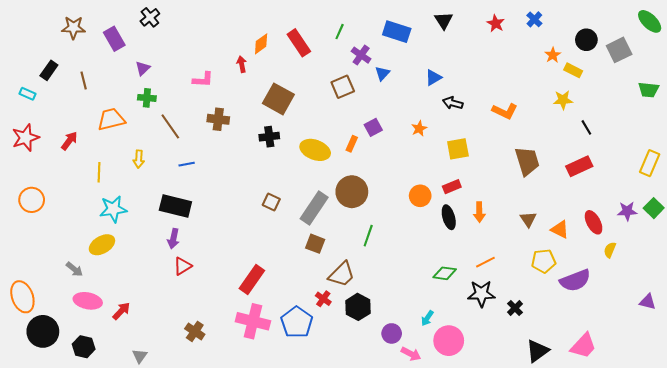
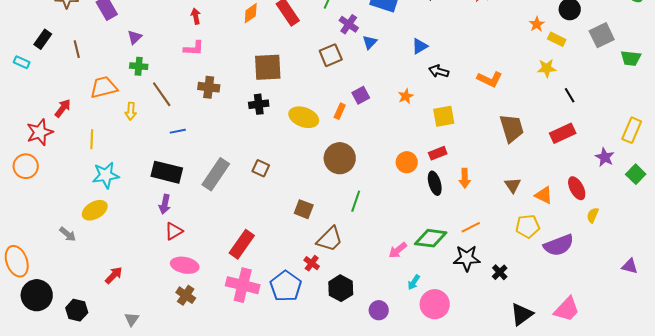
gray square: (619, 50) -> (602, 35), moved
red arrow: (242, 64) -> (196, 16), moved
brown square: (278, 99) -> (268, 67), turned -32
red star: (26, 138) -> (40, 132), moved
yellow arrow: (139, 159) -> (131, 111), moved
gray rectangle: (314, 208) -> (216, 174), moved
purple star: (627, 211) -> (605, 157), moved, turned 30
green diamond: (445, 273) -> (431, 238), size x1.4
pink ellipse: (88, 301) -> (185, 265), moved
black hexagon: (358, 307) -> (341, 288), moved
purple circle: (392, 333) -> (379, 310), moved
pink arrow: (411, 354) -> (398, 250), moved, turned 114

